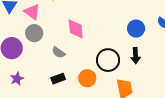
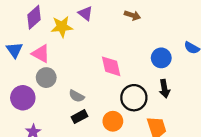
pink diamond: (76, 29) -> (111, 66), moved
black rectangle: (58, 79) -> (80, 117), moved

